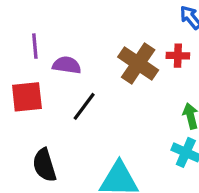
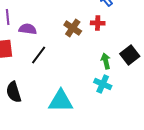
brown cross: (138, 64) -> (73, 28), size x0.7

